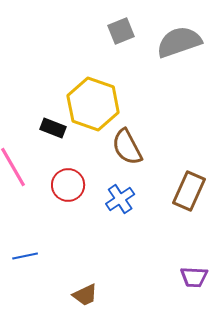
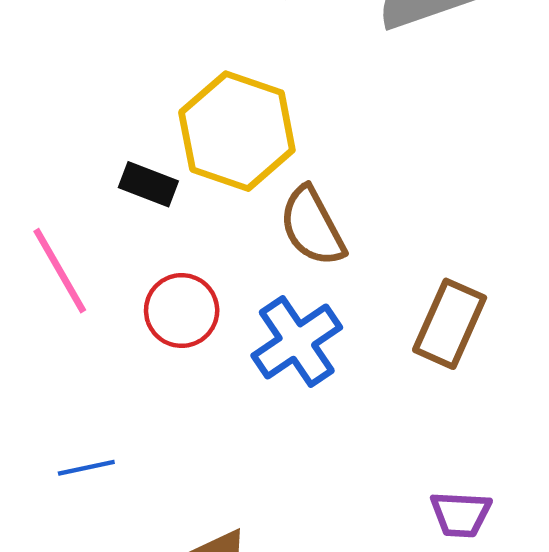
blue cross: (120, 199) -> (297, 342), size x1.4

